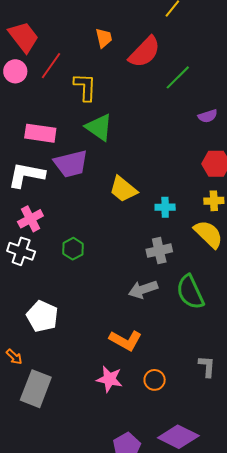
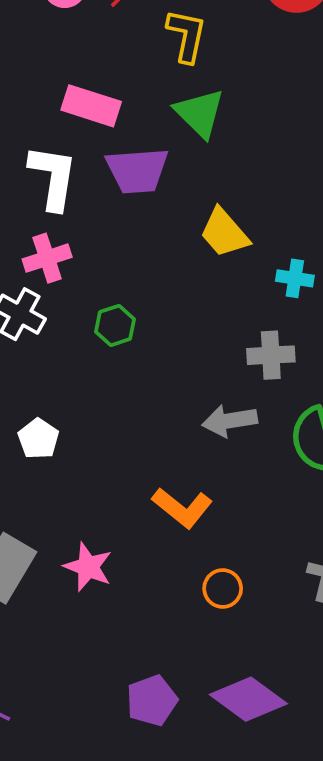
white L-shape: (26, 175) -> (53, 177), turned 78
white pentagon: (42, 316) -> (38, 439), size x0.7
pink star: (109, 379) -> (88, 567), moved

